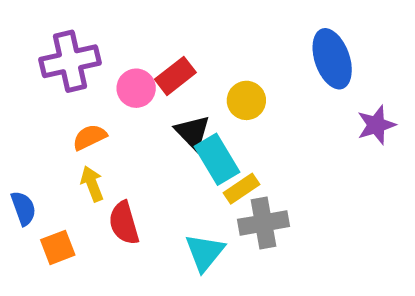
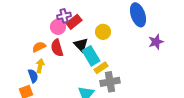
purple cross: (70, 61) -> (64, 16), moved, size x0.6
yellow arrow: (92, 184) -> (40, 66), turned 32
blue semicircle: (23, 208) -> (33, 76), moved
red semicircle: (124, 223) -> (57, 48), moved

